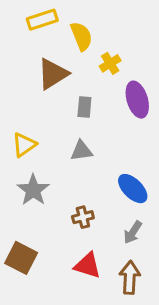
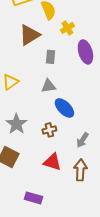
blue ellipse: (133, 189) -> (64, 108), moved
gray star: (33, 190) -> (16, 124), moved

